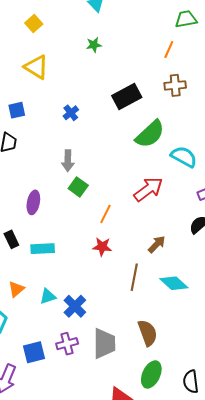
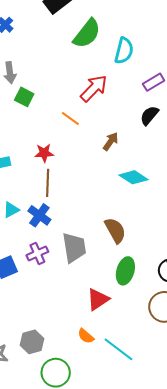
cyan semicircle: (184, 157) -> (124, 51), turned 84
orange line: (106, 214) -> (70, 119), moved, turned -72
red star: (102, 247) -> (44, 153), moved
brown line: (134, 277) -> (48, 183), moved

